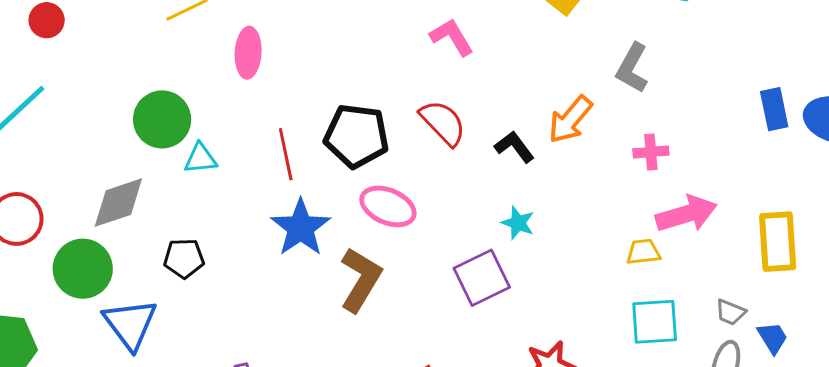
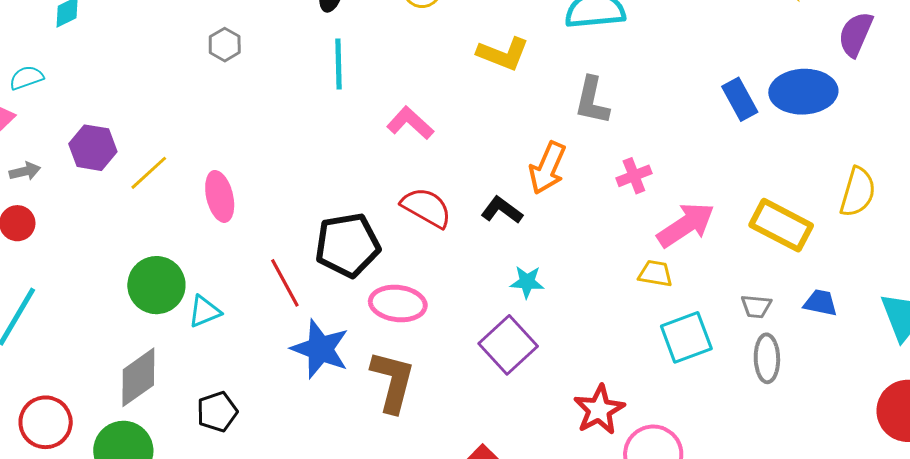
yellow rectangle: (778, 242) -> (781, 225), turned -42
yellow trapezoid: (643, 252) -> (655, 274), turned 33
blue trapezoid: (773, 338) -> (820, 303), moved, turned -30

